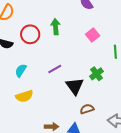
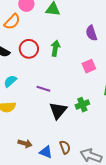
purple line: (55, 69) -> (43, 89), turned 32
brown semicircle: (87, 109) -> (65, 147), moved, turned 72

